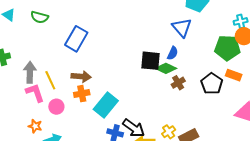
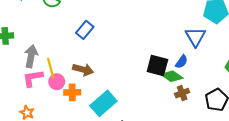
blue rectangle: (76, 39) -> (85, 30), size x0.7
pink L-shape: (35, 93) -> (33, 78), turned -90
orange cross: (82, 94) -> (72, 92), moved
pink circle: (56, 107) -> (57, 82), moved

